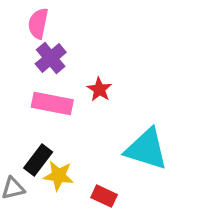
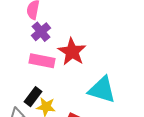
red star: (99, 89) -> (72, 52), size x1.8

